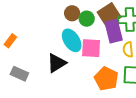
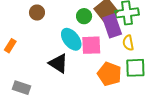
brown circle: (72, 13) -> (37, 13), moved
black triangle: (57, 63) -> (58, 63), turned -50
gray rectangle: (19, 74) -> (22, 88), moved

